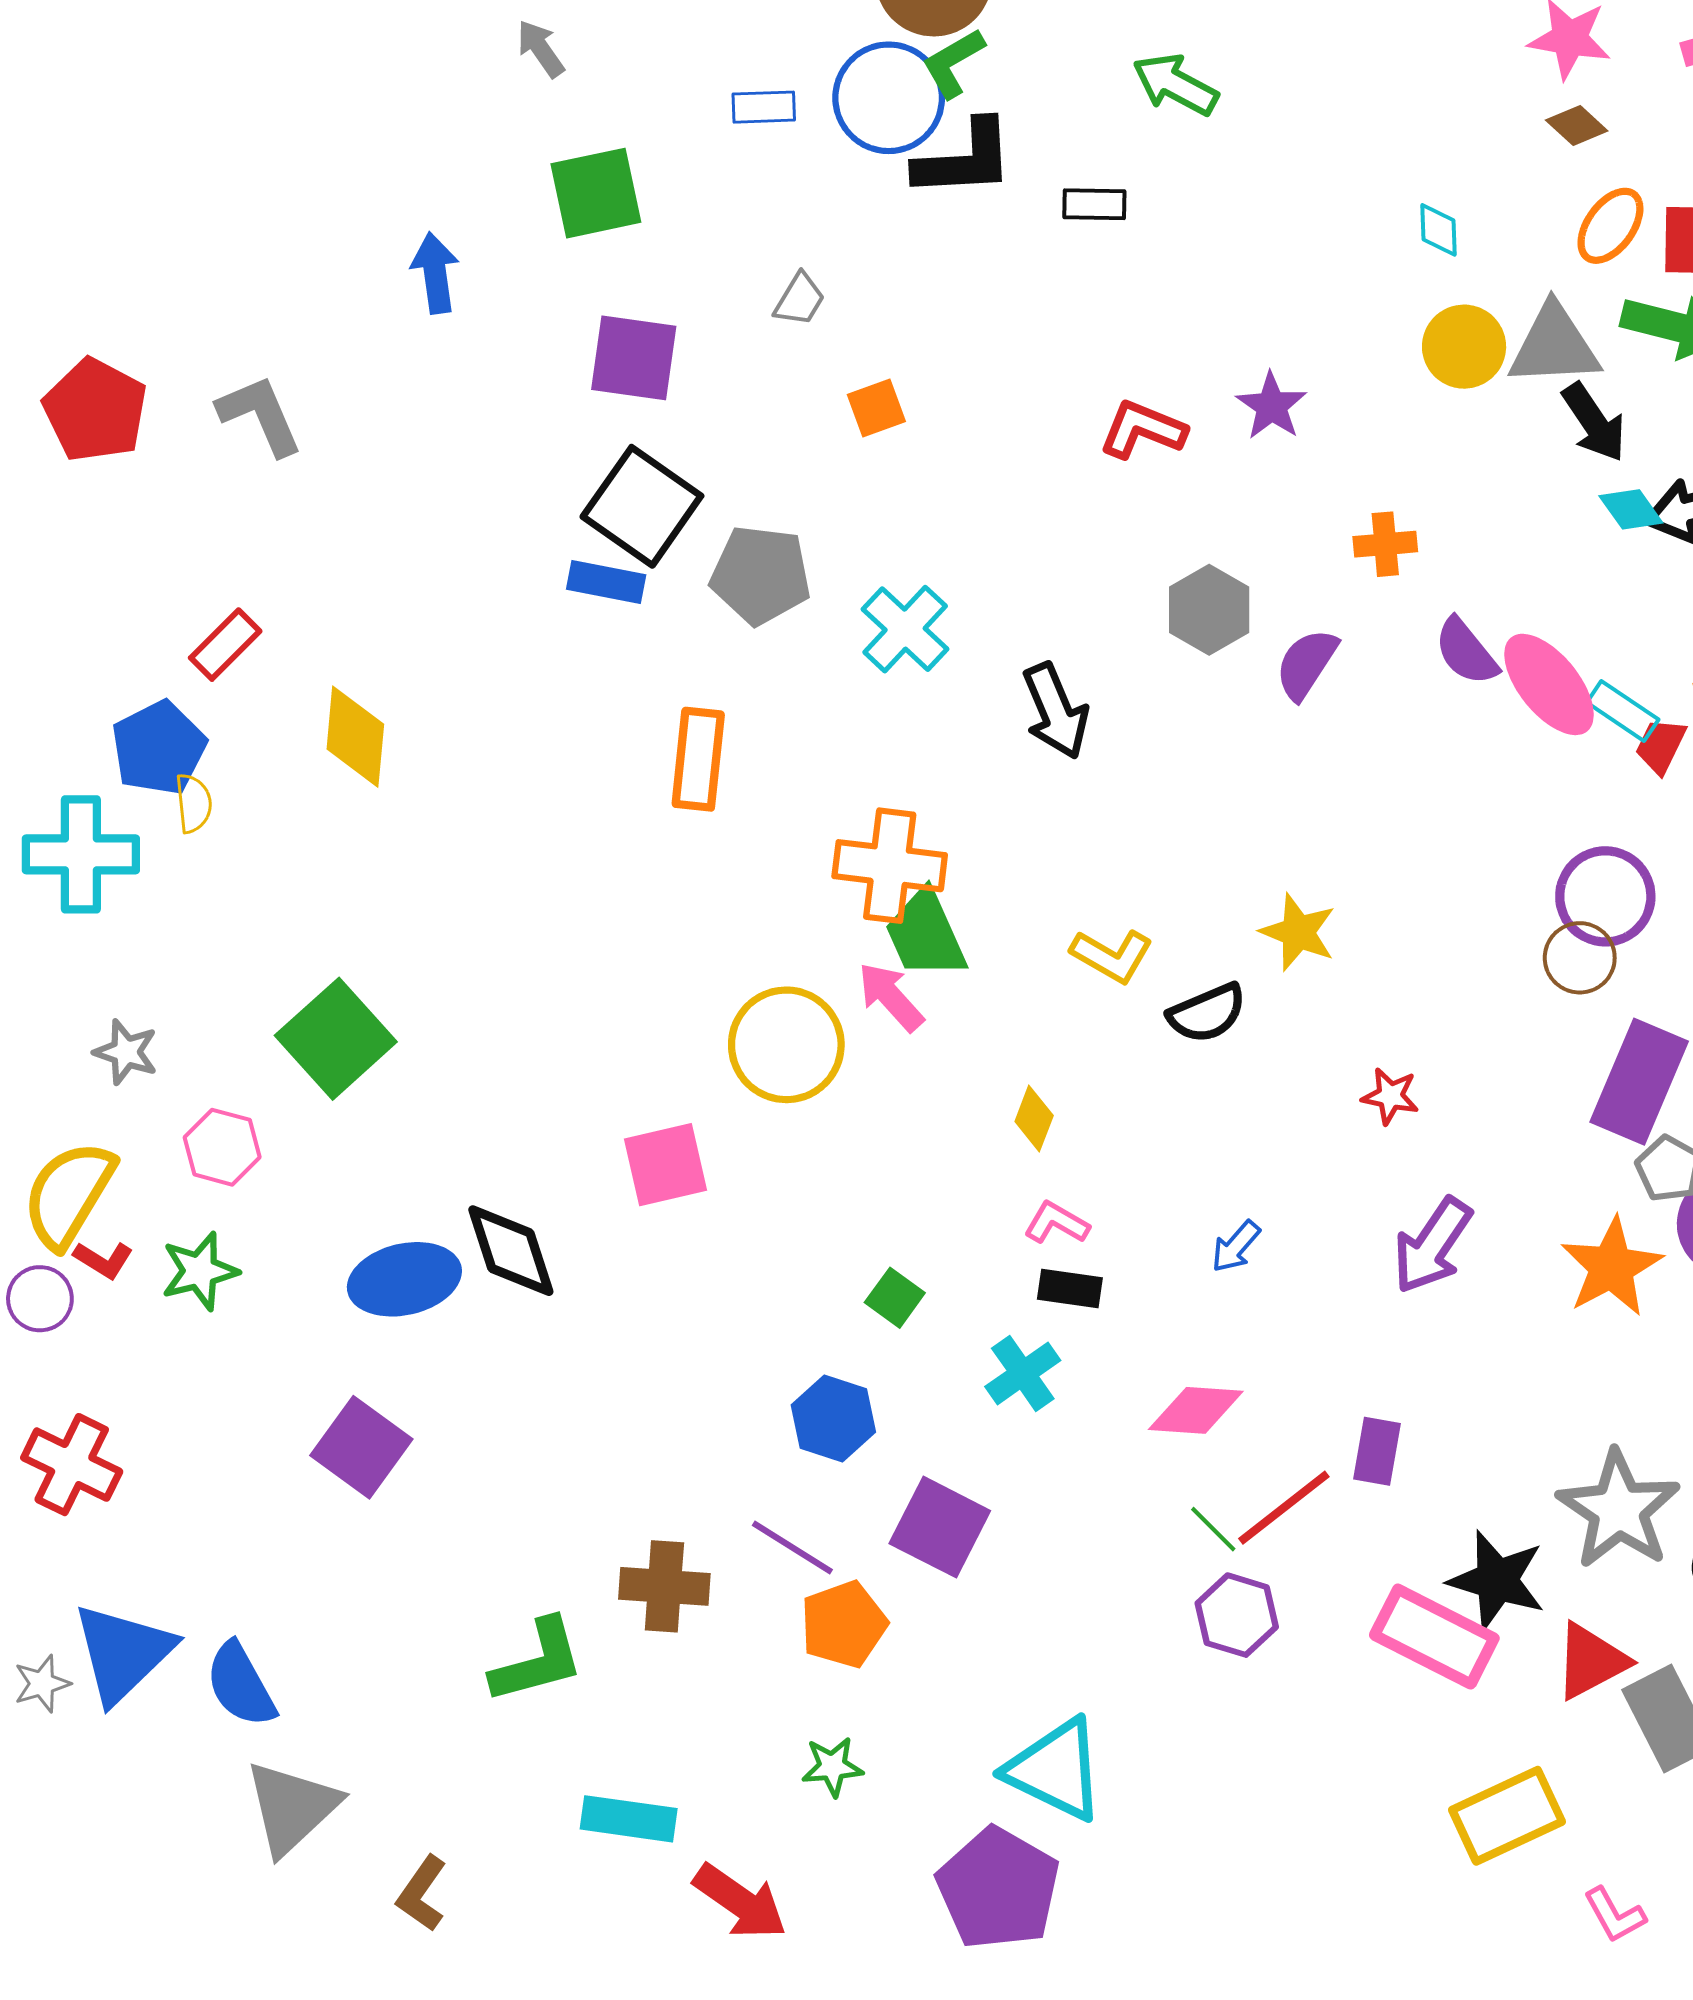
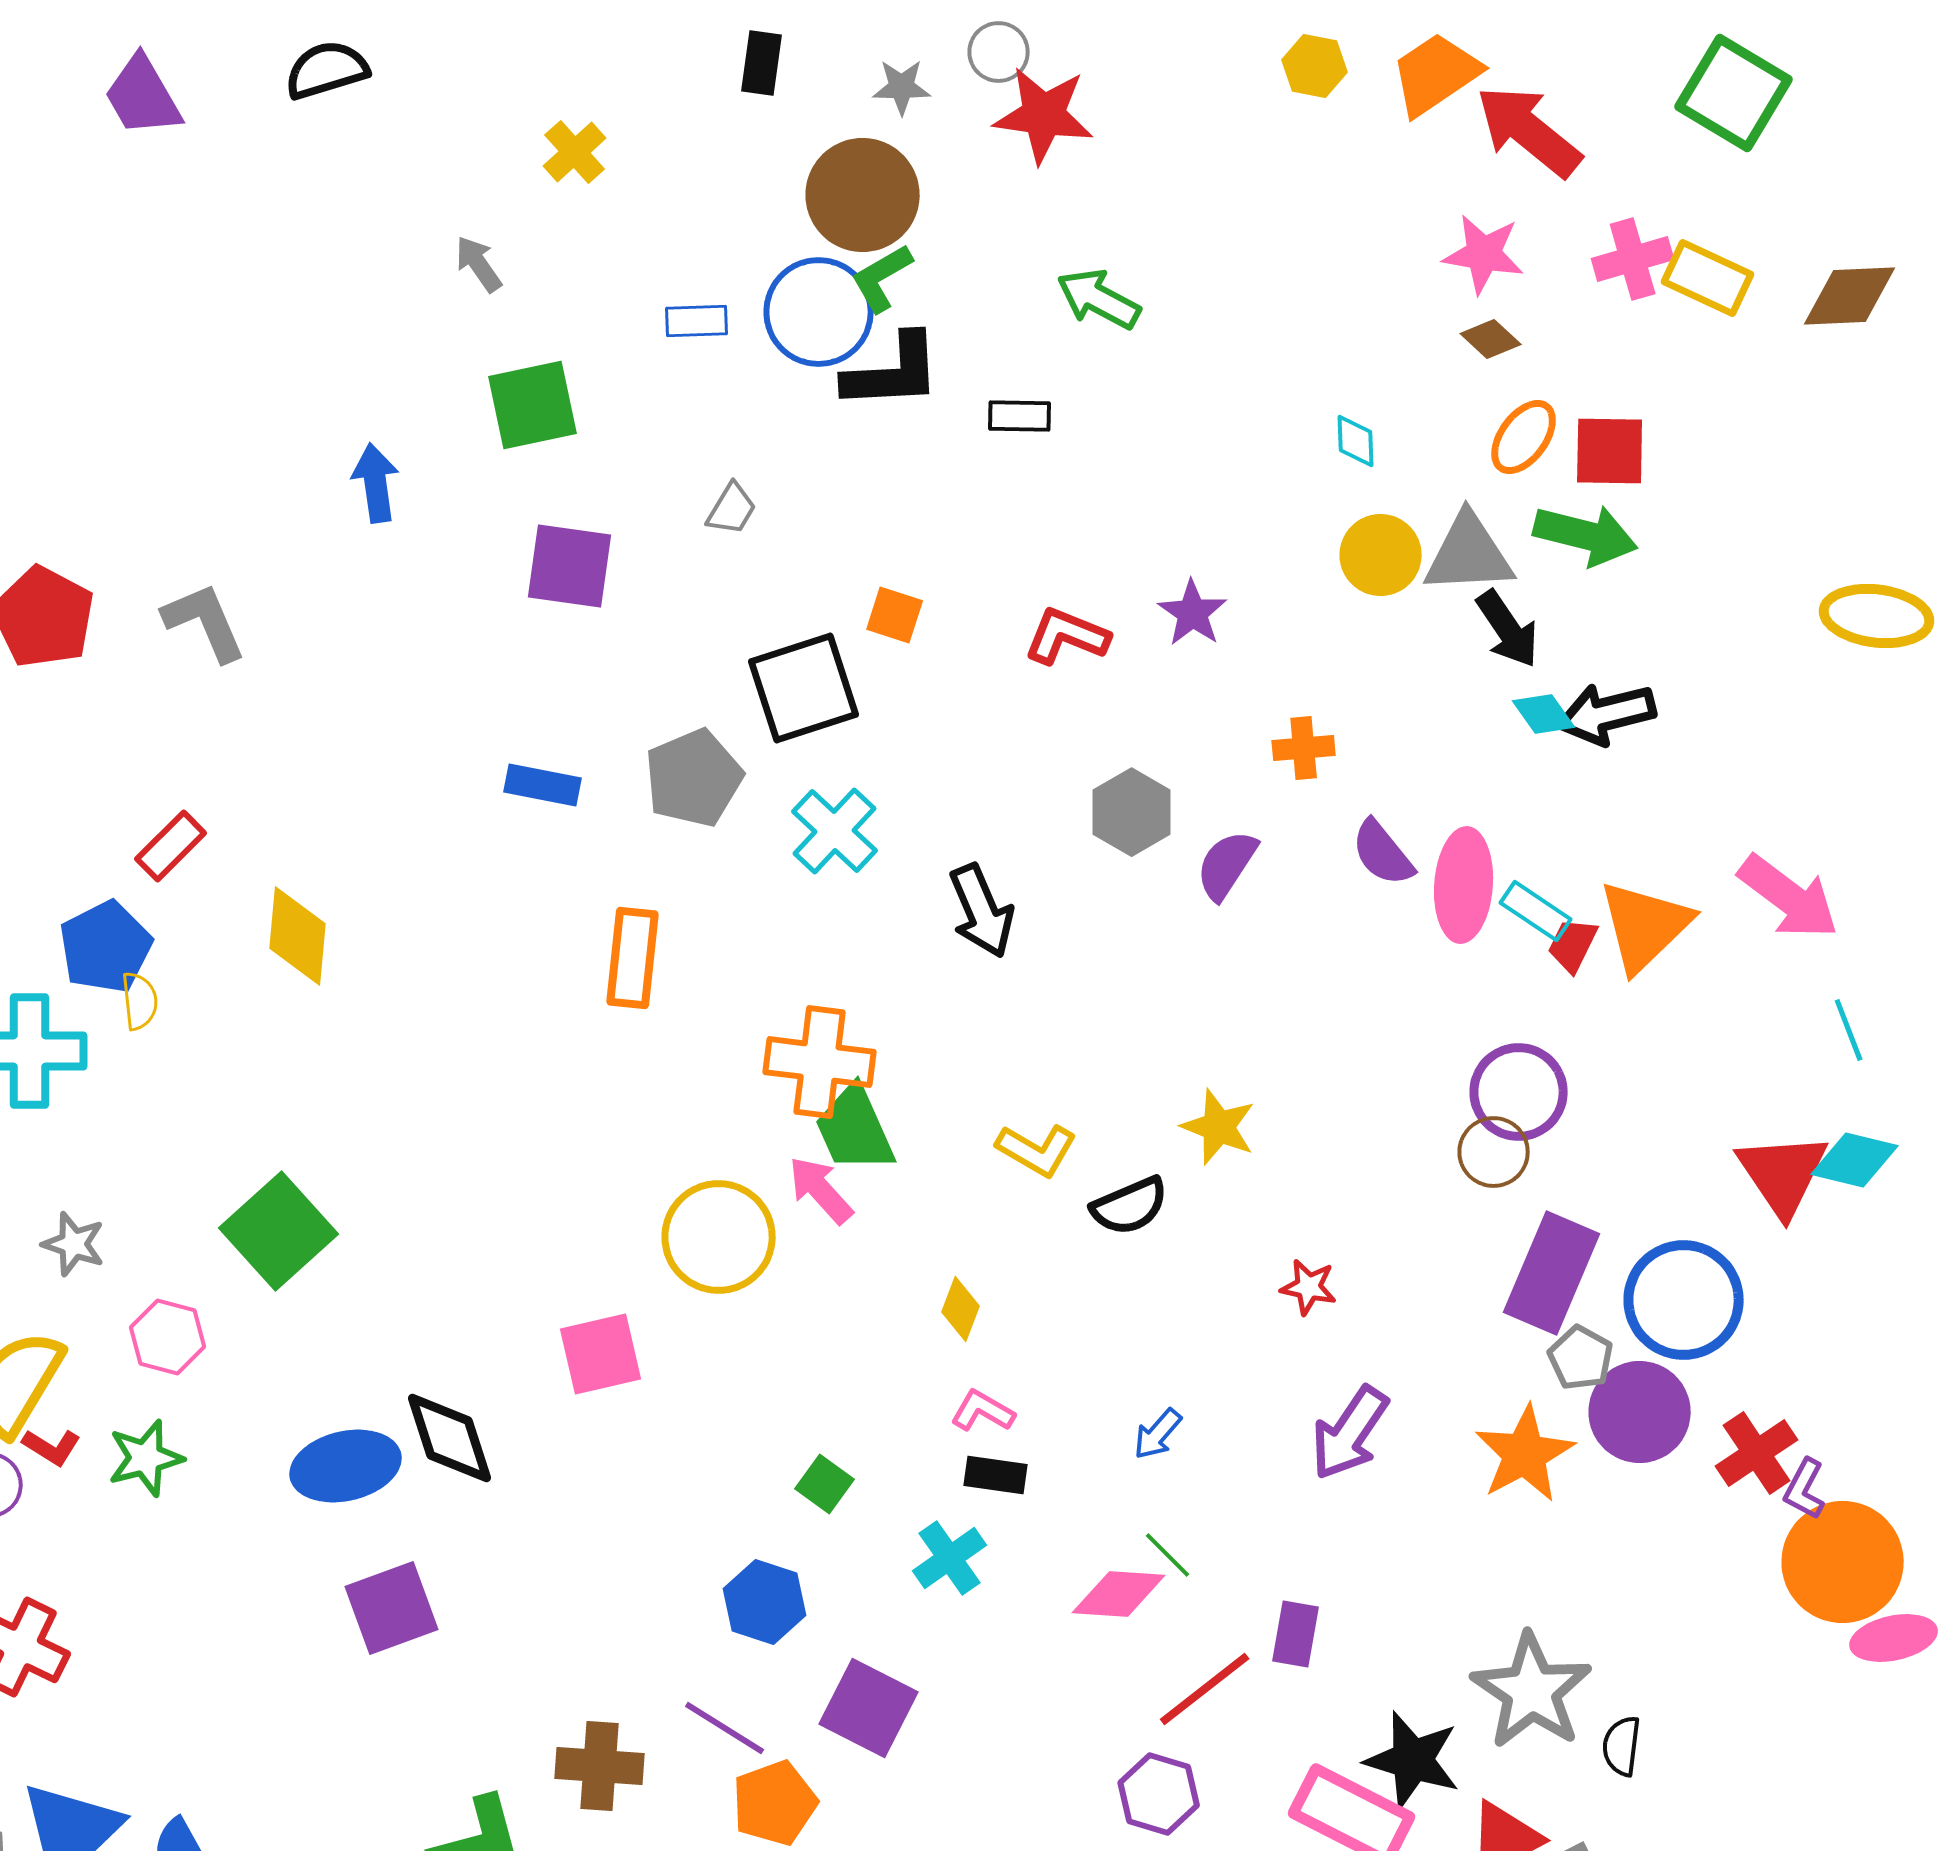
orange square: (876, 408) -> (895, 615), moved, turned 38
black square: (642, 506) -> (804, 688), moved, turned 37
gray pentagon: (761, 575) -> (694, 778), turned -30
pink ellipse: (1549, 684) -> (1464, 885), turned 43
purple square: (361, 1447) -> (392, 1608), moved, turned 34
green line: (1213, 1529) -> (1168, 1555), moved

